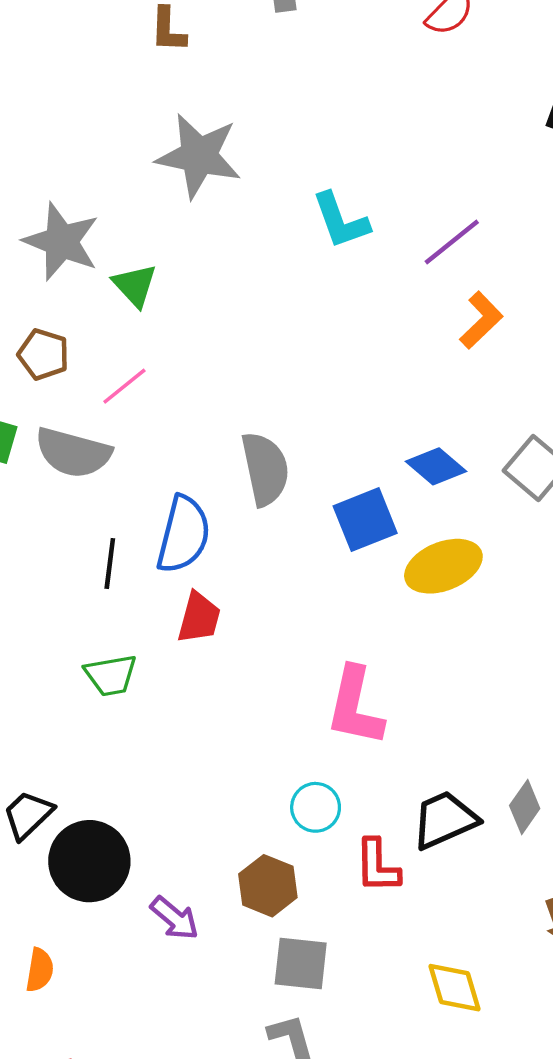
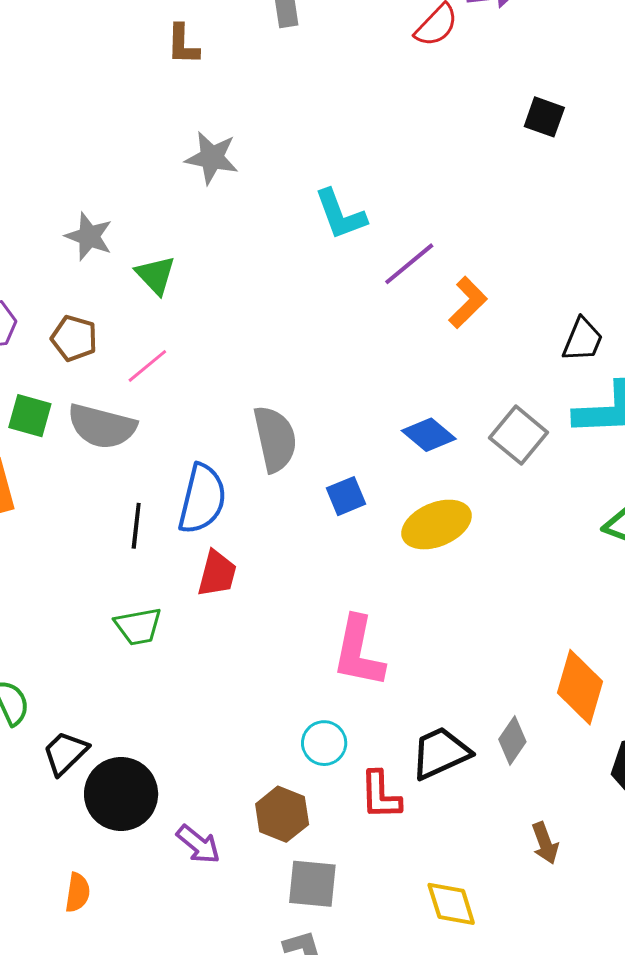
gray star: (199, 156) -> (212, 158), size x0.7
gray star: (61, 242) -> (89, 236), size x0.7
purple line: (452, 242) -> (409, 264), moved
blue square: (365, 520) -> (346, 496), moved, size x0.7

